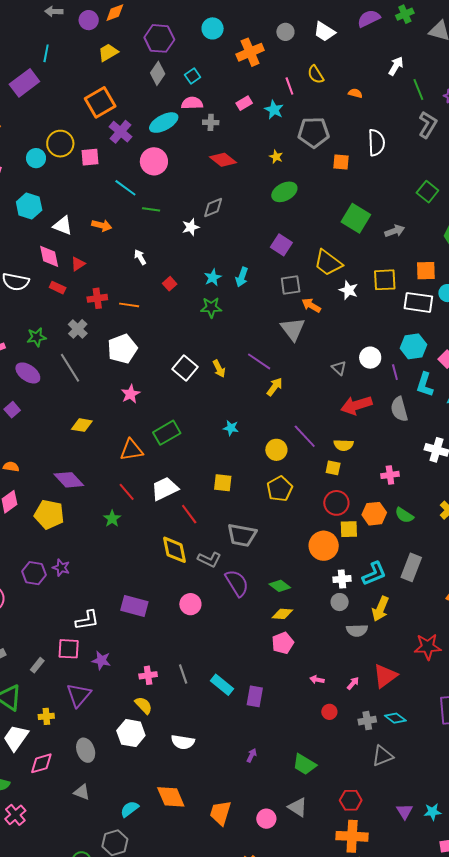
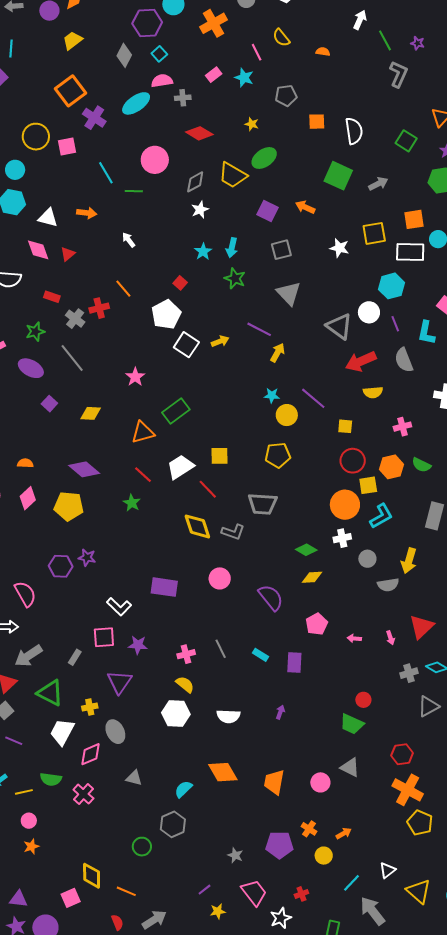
purple hexagon: (159, 38) -> (147, 23), moved
gray pentagon: (314, 132) -> (286, 95), size x0.7
white semicircle: (376, 143) -> (354, 131), moved
cyan circle: (36, 158) -> (15, 170), moved
pink circle: (154, 161) -> (155, 160), moved
cyan line: (125, 188) -> (106, 173), turned 30
white star: (191, 227) -> (200, 210), moved
yellow trapezoid: (328, 263) -> (233, 175), moved
red square: (170, 284) -> (180, 283), moved
red rectangle: (58, 288) -> (52, 297), moved
red cross: (97, 298) -> (99, 308), moved
orange line: (129, 305) -> (123, 289), turned 48
orange arrow: (311, 305) -> (305, 207), moved
green star: (211, 307) -> (235, 278), moved, turned 30
cyan hexagon: (413, 346) -> (391, 286), moved
white pentagon: (122, 349) -> (166, 314), moved
gray triangle: (339, 368) -> (339, 326), size x1.8
yellow arrow: (219, 369) -> (220, 341), turned -78
purple square: (12, 410) -> (49, 404), moved
cyan star: (231, 428) -> (272, 395), moved
yellow semicircle: (344, 445) -> (373, 392), moved
yellow square: (223, 483) -> (219, 456), moved
yellow pentagon: (280, 489) -> (278, 455), moved, turned 30
cyan L-shape: (374, 574) -> (381, 516), moved
white cross: (342, 579) -> (342, 538), moved
purple semicircle: (237, 583) -> (271, 597), moved
white L-shape: (87, 620) -> (119, 607), turned 60
pink pentagon: (283, 643) -> (317, 624), moved
pink arrow: (353, 683) -> (390, 638), turned 128
cyan rectangle: (222, 685) -> (260, 655), size x0.7
red circle: (329, 712) -> (363, 700), moved
gray ellipse: (86, 750) -> (115, 732), moved
purple arrow: (252, 755) -> (280, 712), moved
pink cross: (15, 815) -> (83, 794), moved
orange cross: (352, 836) -> (408, 790), turned 32

